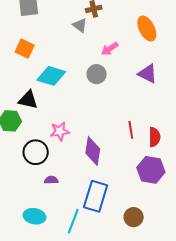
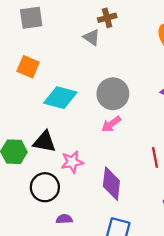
pink arrow: (110, 49) -> (111, 124), moved
gray circle: (96, 74) -> (113, 94), size x1.4
black triangle: (28, 100) -> (44, 142), moved

